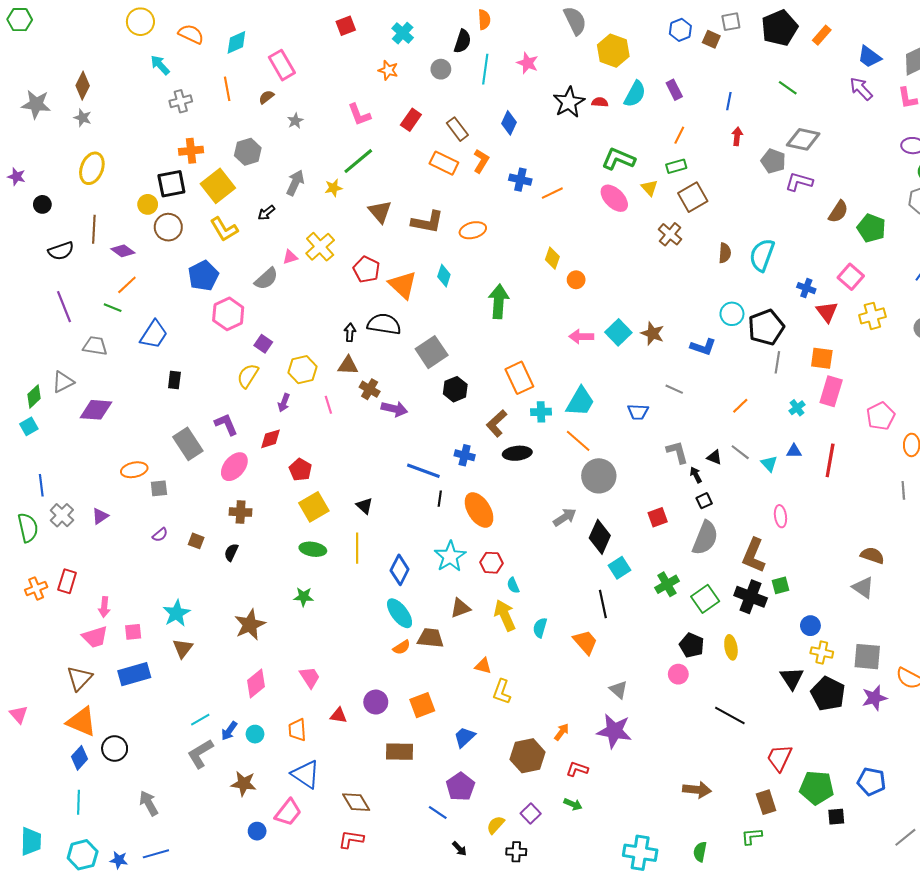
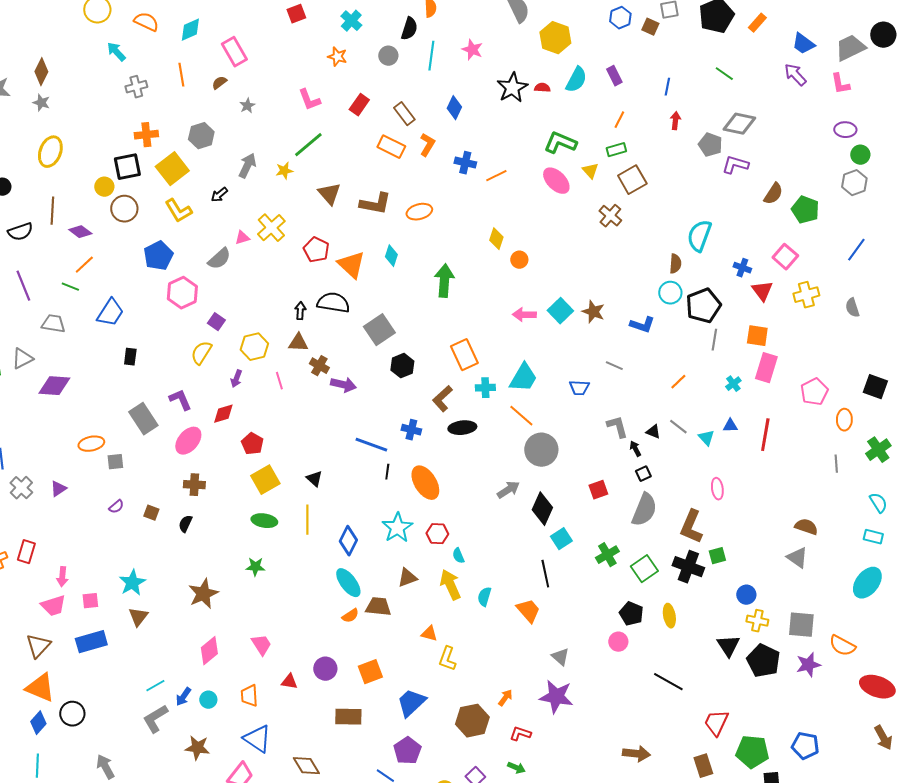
brown semicircle: (725, 253) -> (675, 264), moved
blue trapezoid: (465, 737) -> (411, 703), size x1.4

